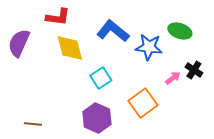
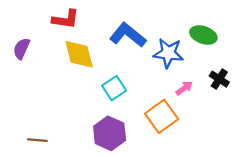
purple semicircle: (19, 43) -> (21, 49), size x0.7
pink arrow: (173, 78) -> (184, 88), moved

